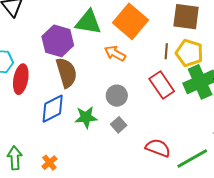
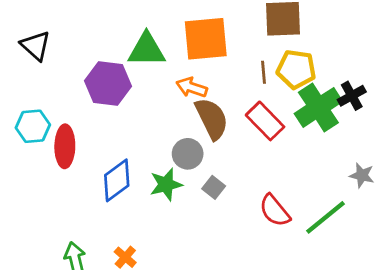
orange square: (131, 21) -> (206, 39), turned -36
brown semicircle: (66, 73) -> (212, 119), moved
gray circle: (117, 96) -> (188, 154), moved
red semicircle: (158, 148) -> (275, 211), turned -140

